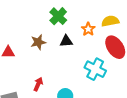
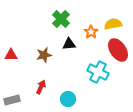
brown star: (38, 42) -> (44, 55), moved

